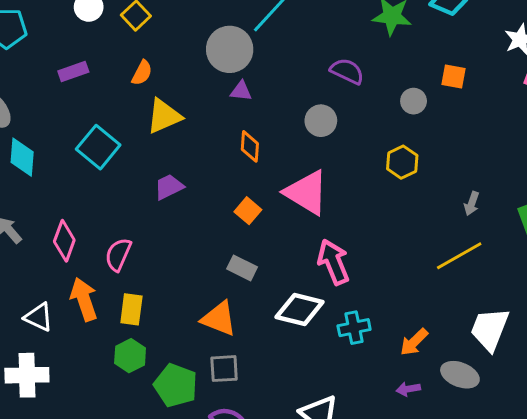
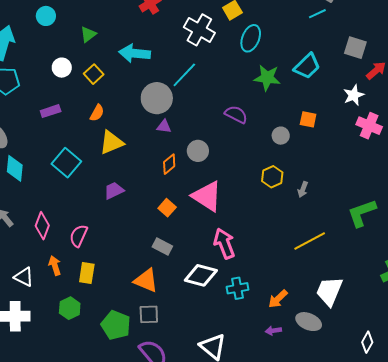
gray circle: (321, 121) -> (198, 151), moved
orange diamond: (250, 146) -> (169, 164), turned 45
gray arrow: (472, 204) -> (303, 189), moved
orange arrow: (84, 299) -> (55, 266), size x0.7
green hexagon: (130, 356) -> (70, 308), moved

